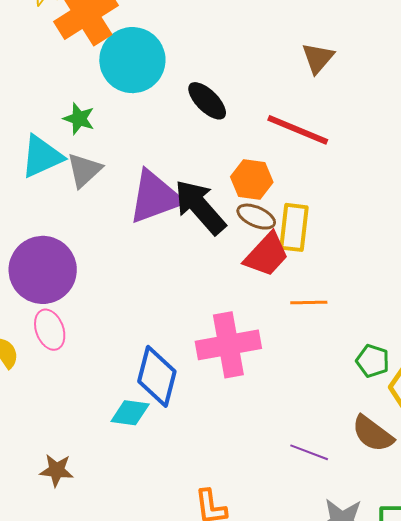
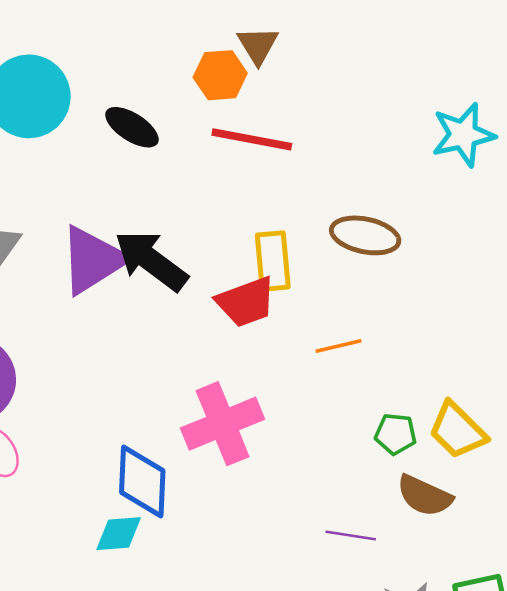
orange hexagon: (252, 179) -> (220, 75), moved
brown ellipse: (256, 217) -> (365, 235), moved, size x1.4
red trapezoid: (267, 255) -> (246, 302), turned 39
orange line: (309, 303) -> (339, 346), moved
green pentagon: (373, 361) -> (396, 434), moved

